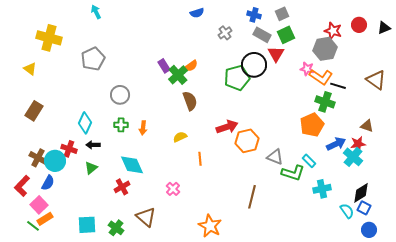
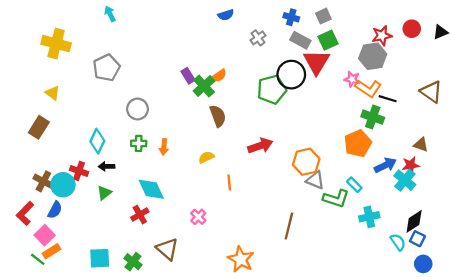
red star: (333, 31) -> (382, 36), turned -30
red triangle: (276, 54) -> (316, 62), size x1.4
yellow triangle: (30, 69) -> (53, 93), moved
orange hexagon: (247, 141) -> (306, 162), moved

